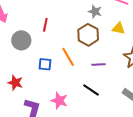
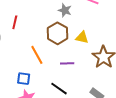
yellow triangle: (119, 28) -> (82, 37), moved
blue square: (45, 64) -> (24, 79), moved

